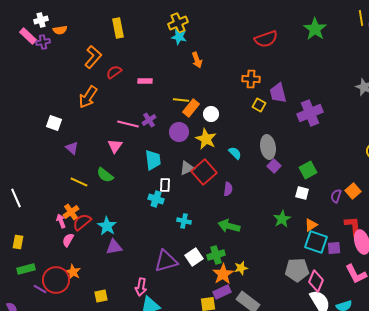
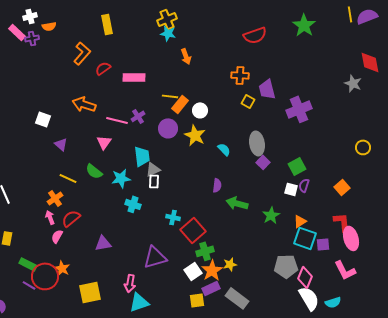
pink rectangle: (145, 81) -> (134, 77), size x1.5
orange arrow: (88, 97) -> (84, 104), moved, turned 75
gray triangle: (187, 168) -> (153, 169), moved
red square: (204, 172) -> (193, 230), moved
purple semicircle: (336, 196) -> (304, 185), moved
cyan cross: (156, 199) -> (133, 204), moved
orange cross: (71, 212) -> (55, 198), moved
cyan star: (107, 226) -> (121, 178), moved, turned 30
green arrow: (229, 226) -> (237, 203), moved
white square: (194, 257) -> (193, 271), moved
green rectangle: (26, 269) -> (28, 264), moved, turned 42
yellow square: (101, 296) -> (90, 292), size x1.6

